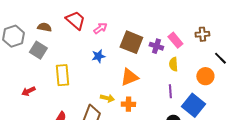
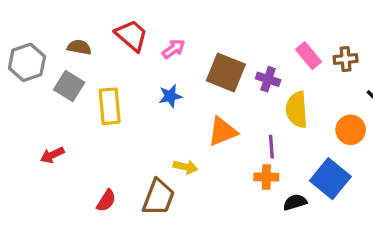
pink rectangle: (175, 40) -> (308, 56), moved
yellow semicircle: (173, 64) -> (297, 110), size x1.5
yellow rectangle: (62, 75) -> (110, 106), moved
purple line: (170, 91) -> (271, 147), moved
orange cross: (128, 104) -> (266, 177), moved

